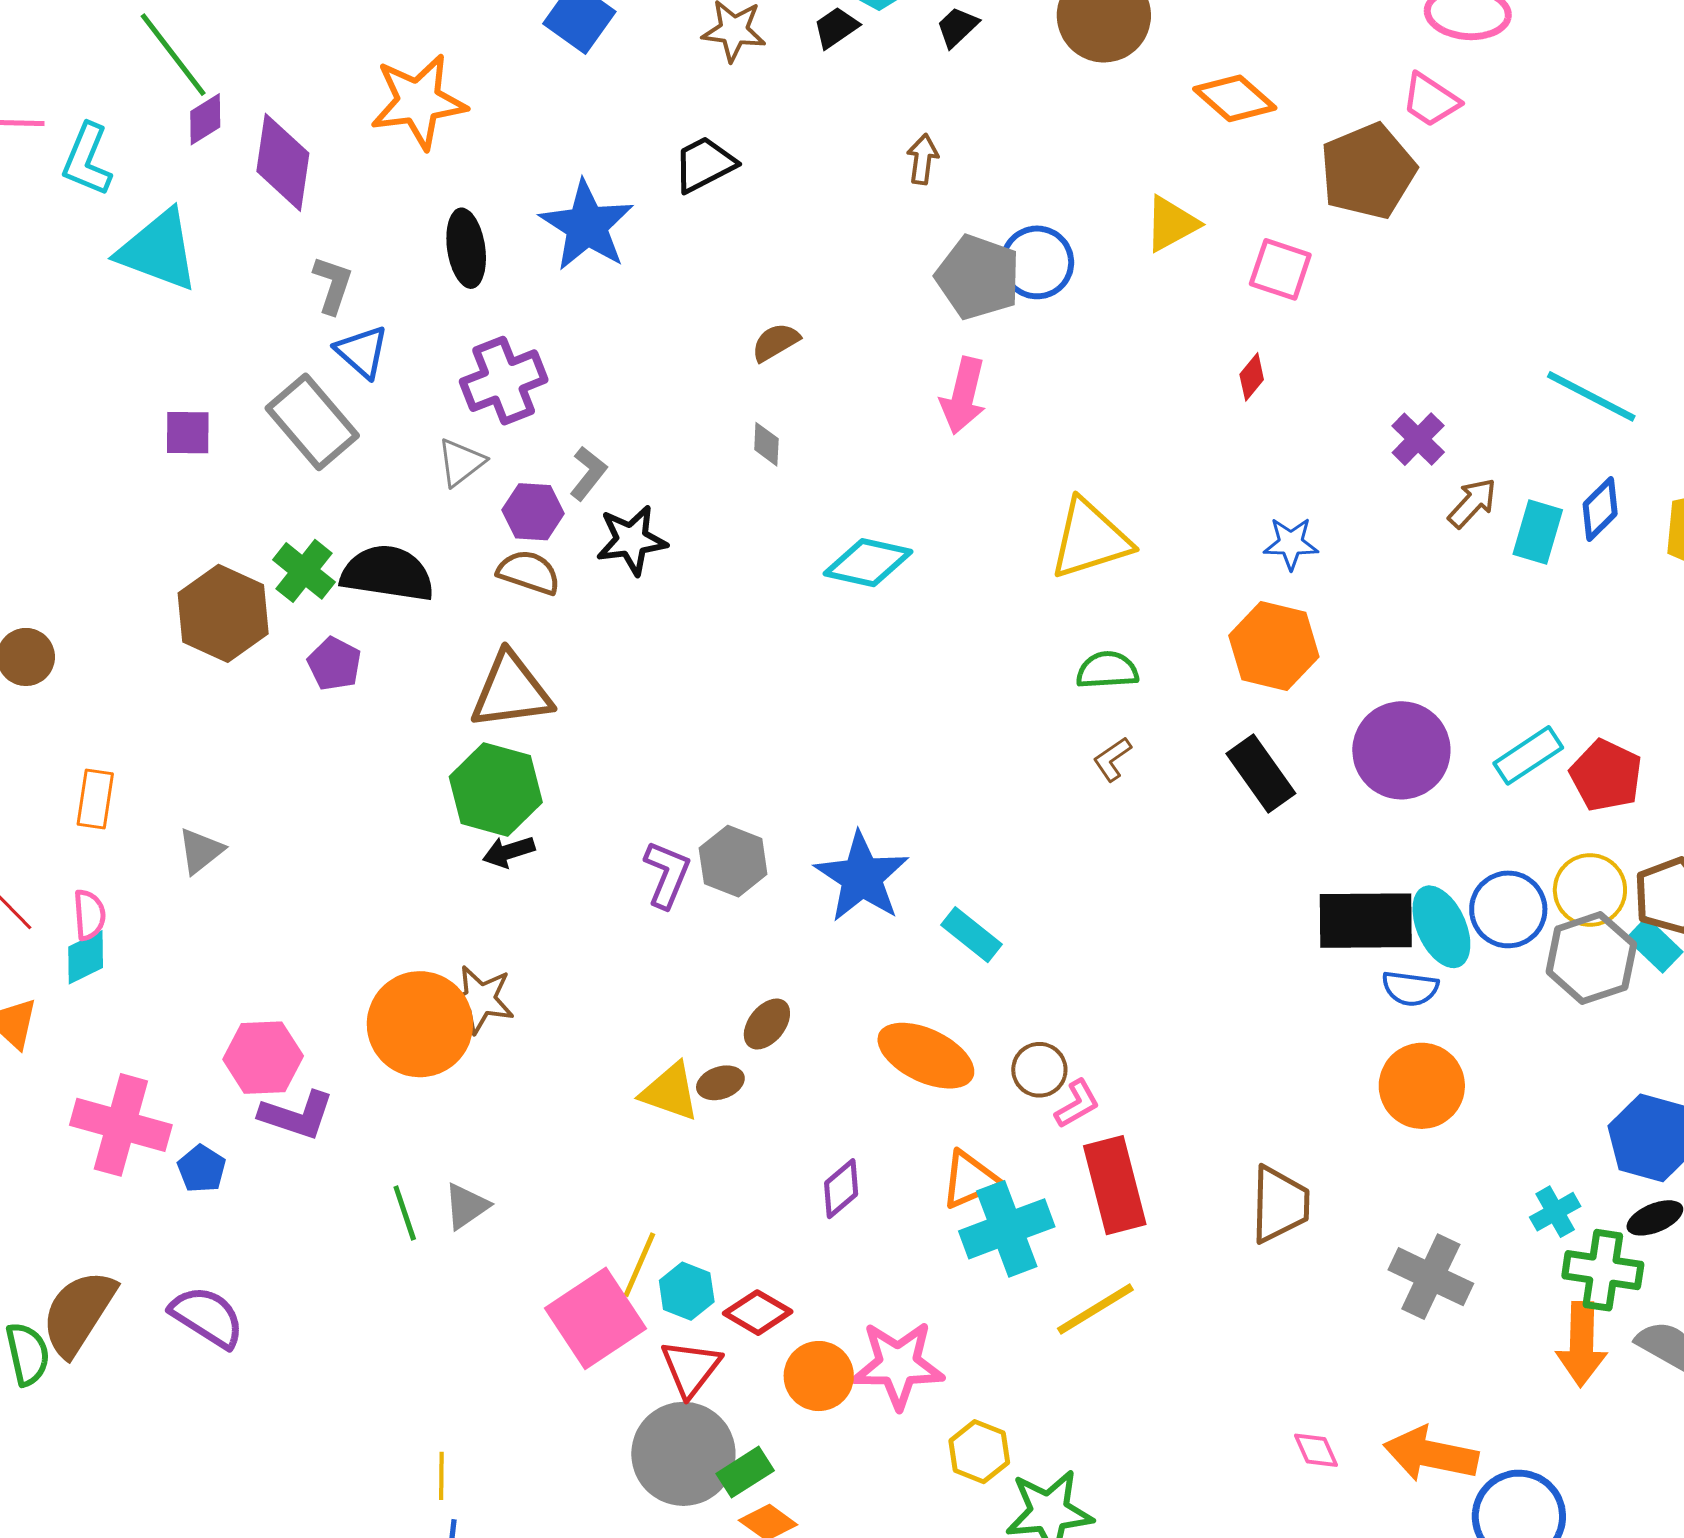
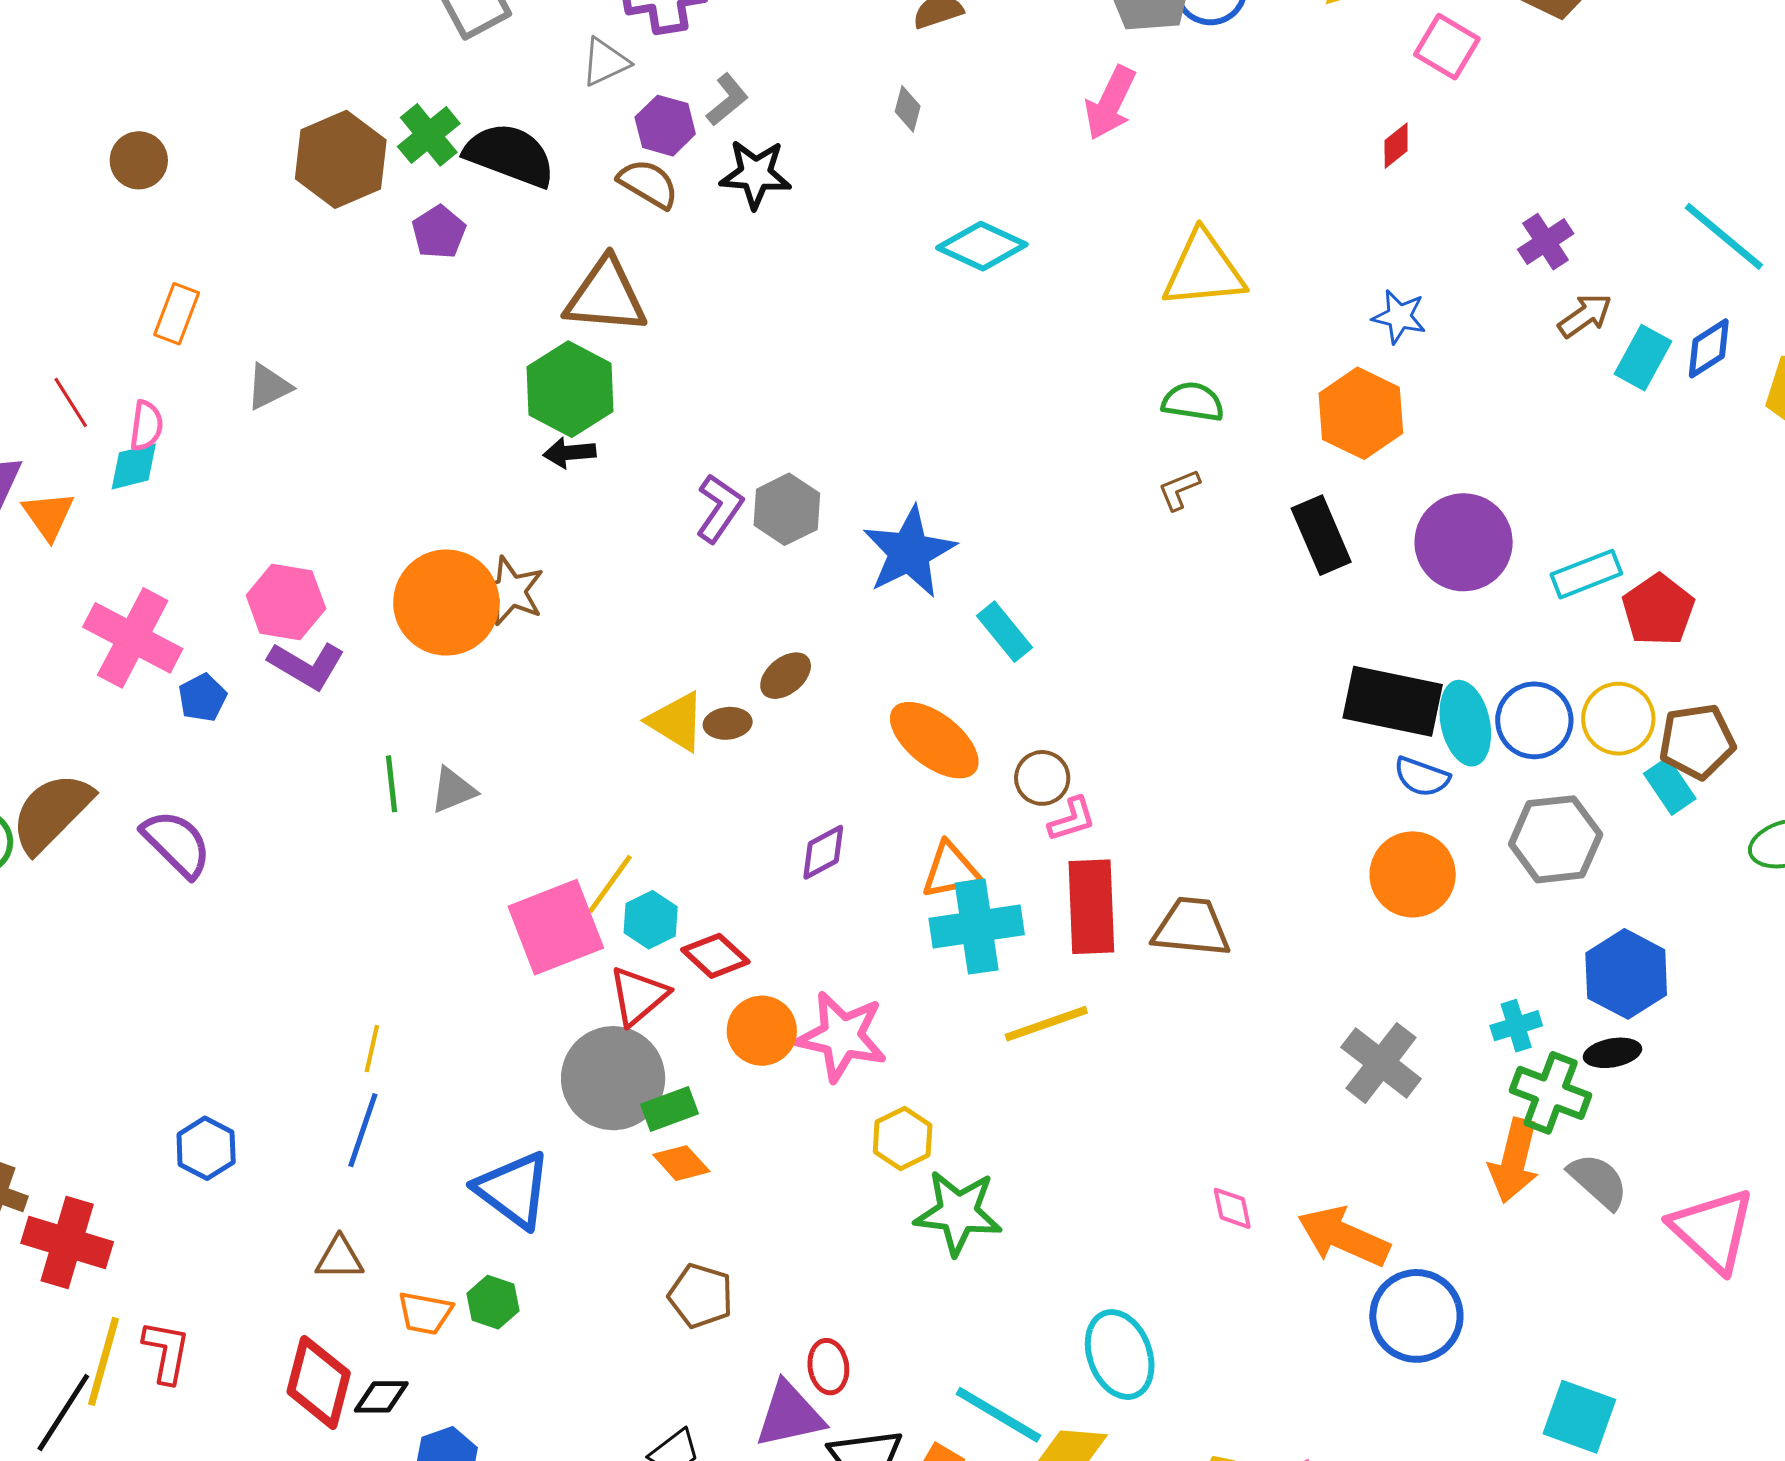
gray hexagon: (1591, 958) -> (1556, 839), moved
brown trapezoid: (1280, 1204) -> (1191, 927), moved, turned -98

